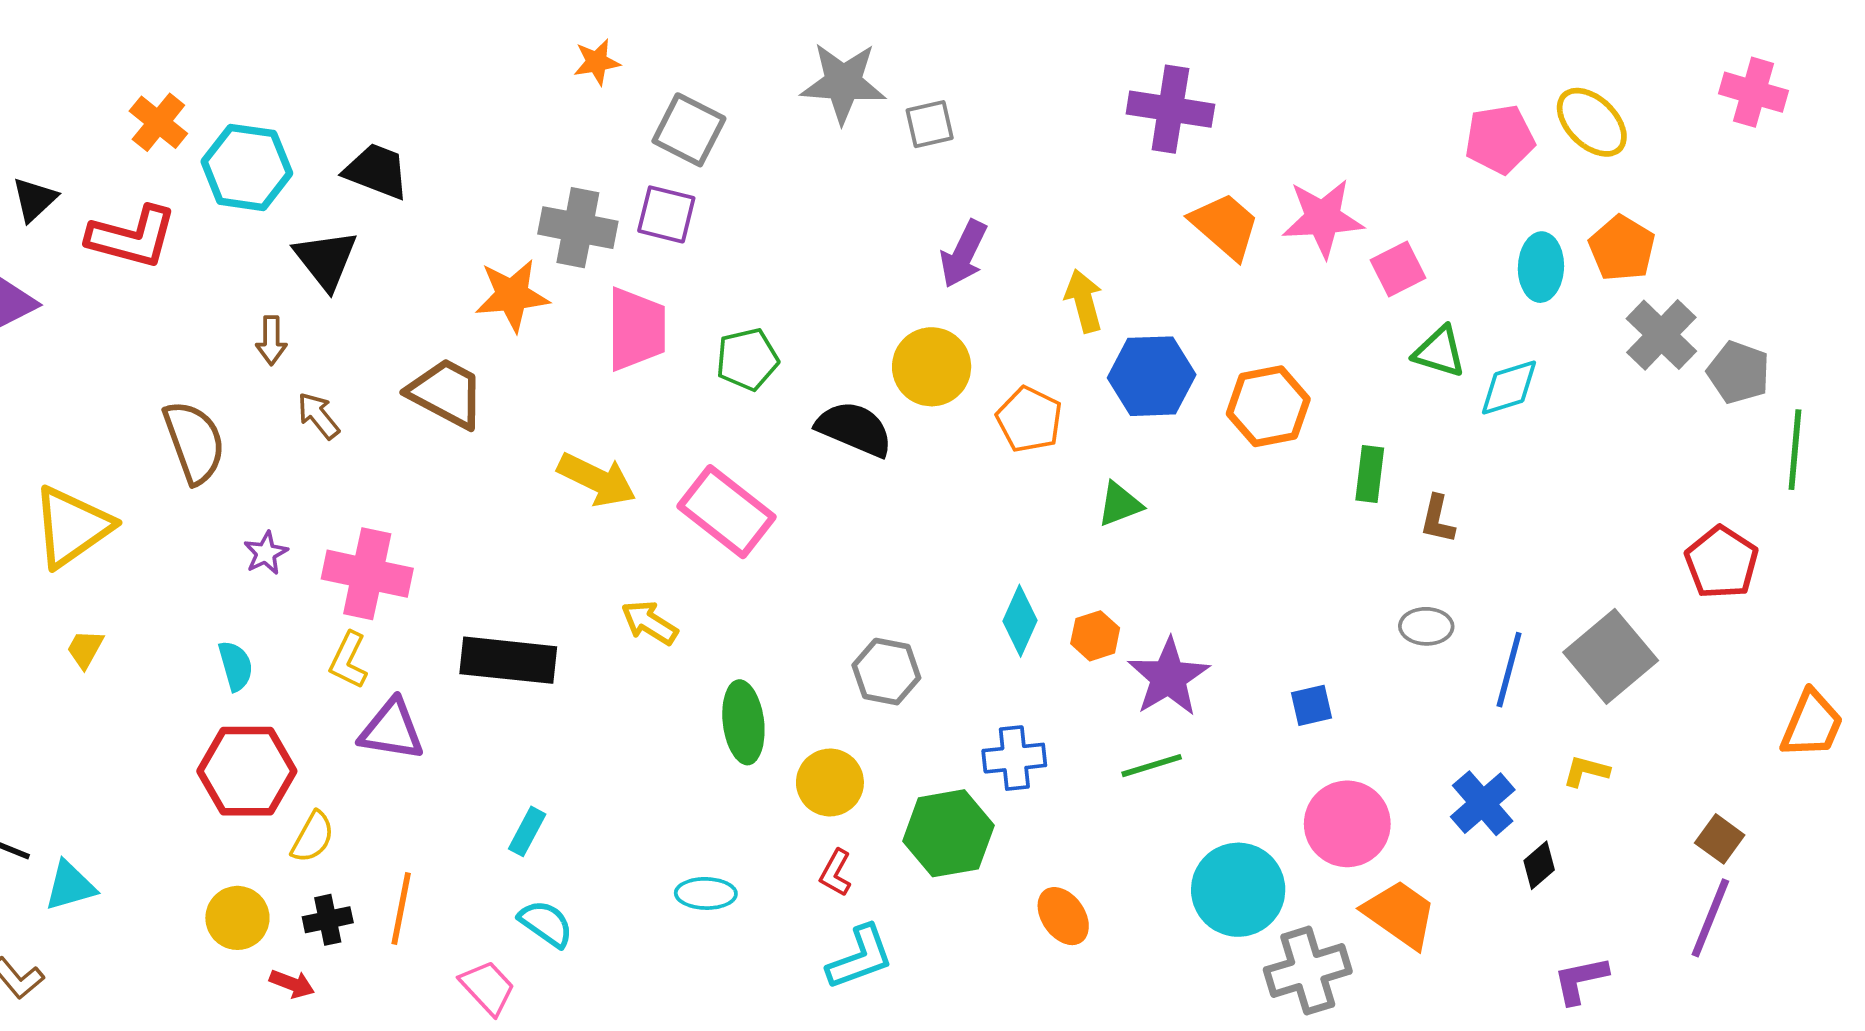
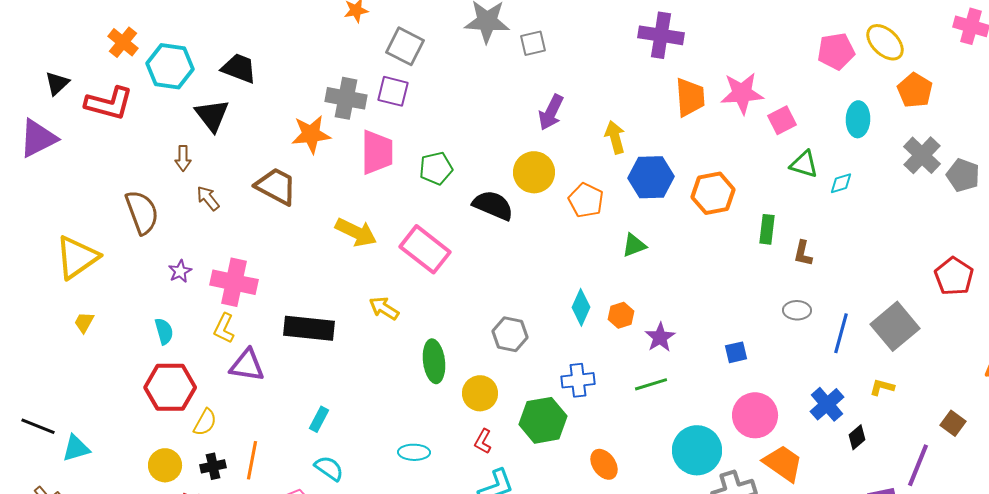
orange trapezoid: (1225, 226) -> (690, 97), turned 45
orange pentagon: (1622, 248) -> (915, 90), moved
cyan diamond: (1509, 387) -> (841, 183), size x0.7
purple star: (1169, 677) -> (660, 337), size x0.7
purple line: (1710, 918) -> (918, 465), moved

